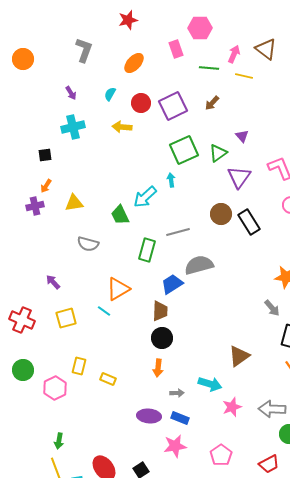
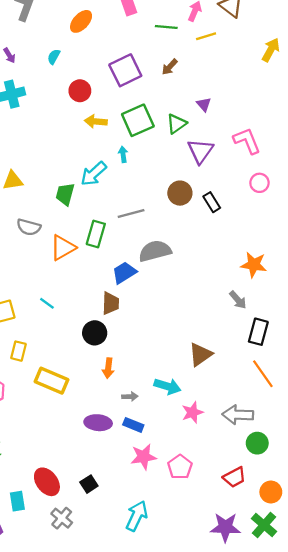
yellow line: (244, 76) -> (206, 36), turned -30
red circle: (141, 103) -> (80, 91), moved
yellow arrow: (122, 127) -> (96, 121), moved
green trapezoid: (120, 215) -> (65, 194), turned 40
black rectangle: (249, 222) -> (212, 202), size x0.7
orange triangle: (118, 289) -> (63, 248), moved
black circle: (162, 338) -> (95, 333), moved
yellow rectangle: (79, 366) -> (18, 351), moved
yellow rectangle: (108, 379) -> (51, 381), size x1.8
pink star: (175, 446) -> (144, 457), moved

